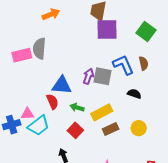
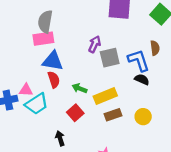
pink rectangle: (22, 55) -> (43, 39), moved
blue L-shape: (123, 65) -> (139, 60), moved
purple arrow: (88, 76) -> (95, 44), moved
gray square: (102, 76) -> (110, 58), turned -30
blue triangle: (62, 85) -> (53, 61), moved

